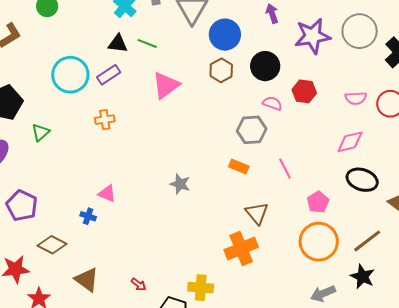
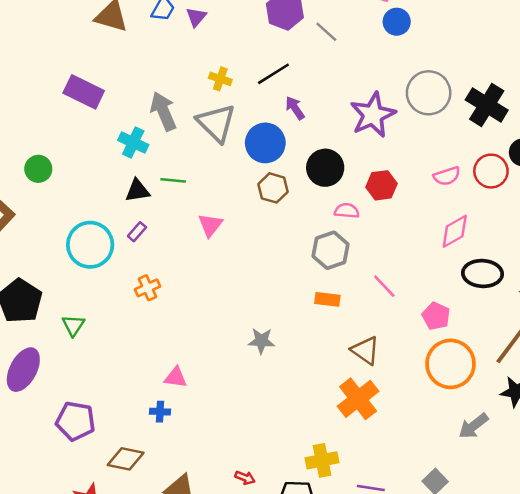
purple arrow: (272, 14) -> (295, 108), moved
purple rectangle: (109, 75) -> (137, 232), size x0.7
pink triangle: (166, 85) -> (210, 225), size x0.7

